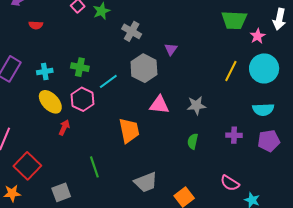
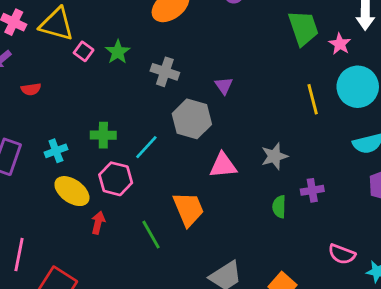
green trapezoid: (234, 20) -> (303, 28), turned -100
yellow line: (231, 71) -> (313, 99), turned -30
purple cross: (234, 135) -> (312, 190), moved
green line: (94, 167) -> (151, 235), moved

